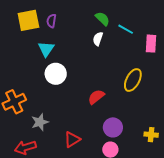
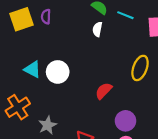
cyan triangle: (46, 49) -> (32, 69), moved, turned -30

